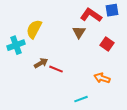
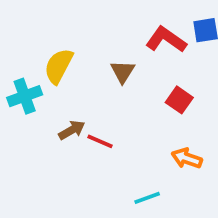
brown triangle: (79, 32) -> (123, 72), moved
red square: (107, 44) -> (179, 100), moved

